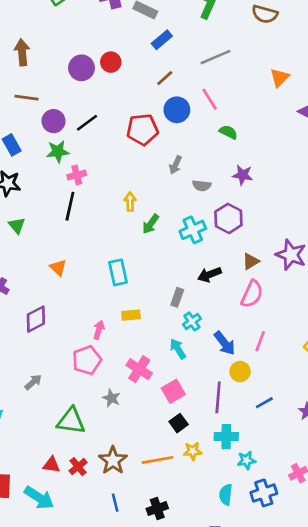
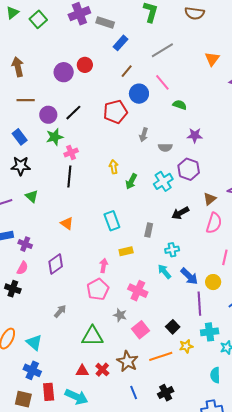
gray rectangle: (177, 297) -> (149, 230), moved
cyan cross: (192, 321) -> (172, 250), turned 32
blue arrow: (225, 343) -> (189, 276), moved
pink square: (173, 391) -> (141, 330), moved

